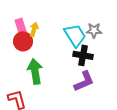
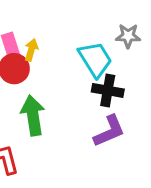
gray star: (94, 30) -> (128, 36), moved

